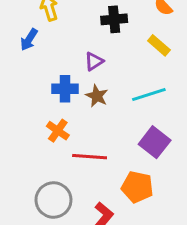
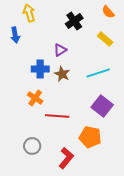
black cross: (114, 19) -> (74, 21), turned -30
blue arrow: (29, 40) -> (15, 35), turned -42
gray circle: (53, 200) -> (32, 146), size x0.7

